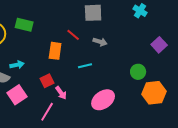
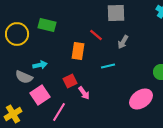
gray arrow: (100, 42) -> (123, 42), turned 104
pink ellipse: (103, 100) -> (141, 99), moved
pink line: (47, 112) -> (59, 112), moved

